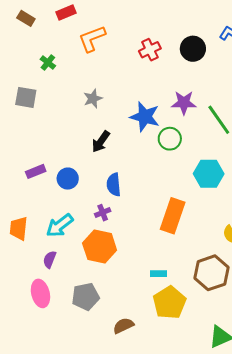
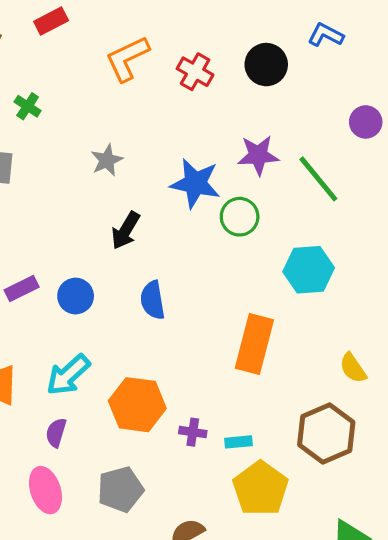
orange L-shape: (92, 39) -> (127, 59), moved
red cross: (150, 50) -> (195, 72), turned -30
purple cross: (103, 213) -> (193, 432), moved, turned 35

